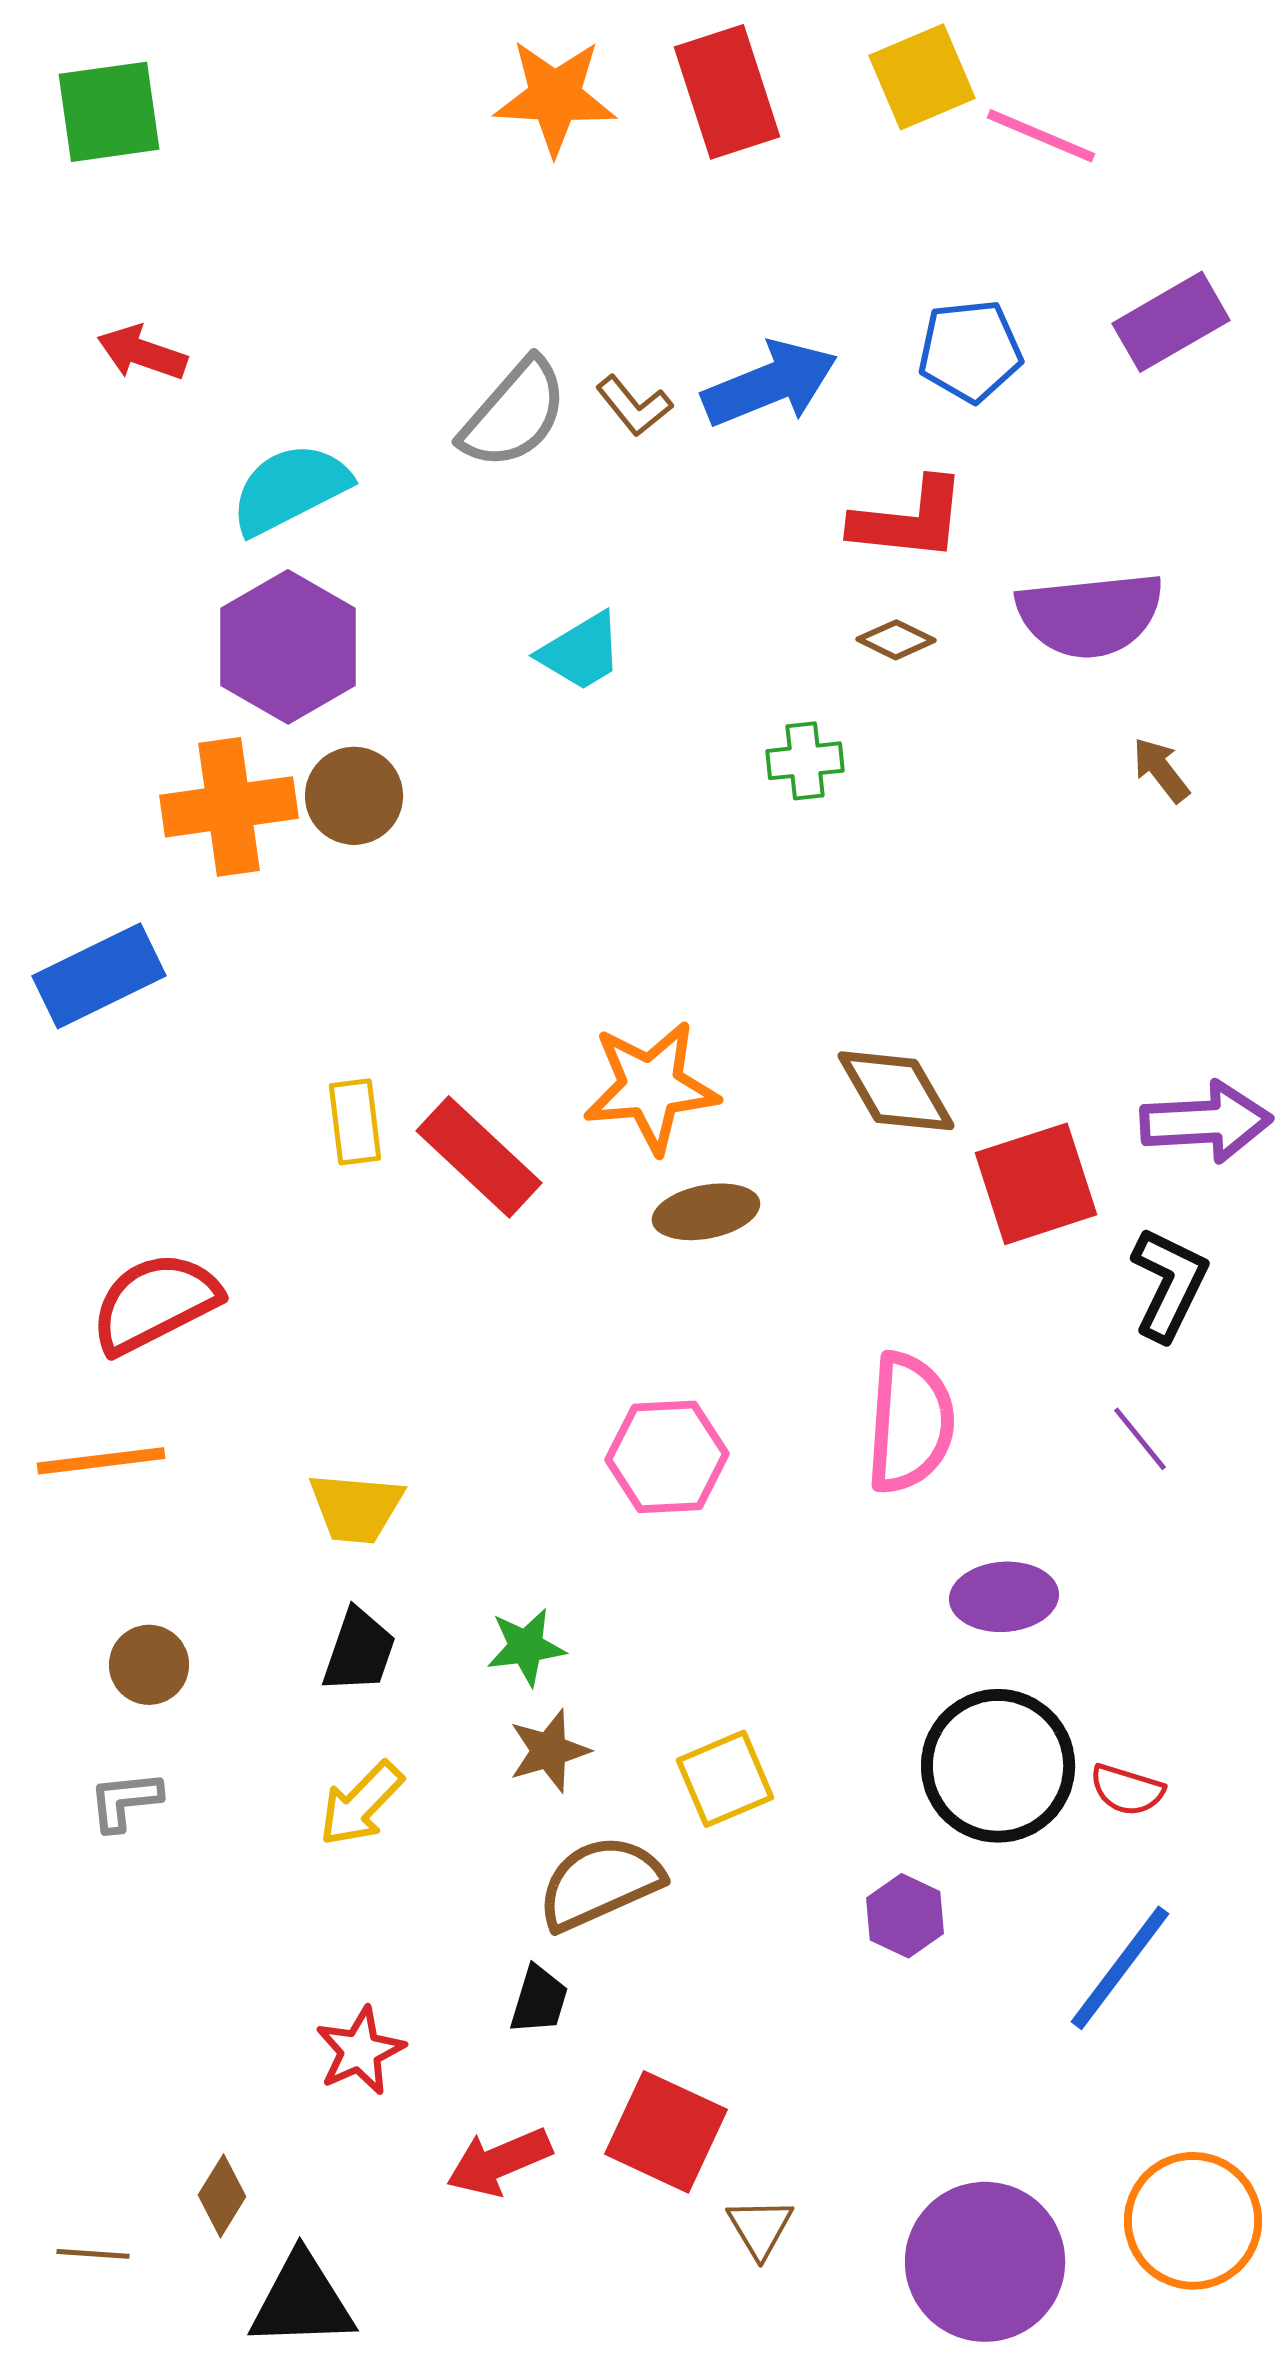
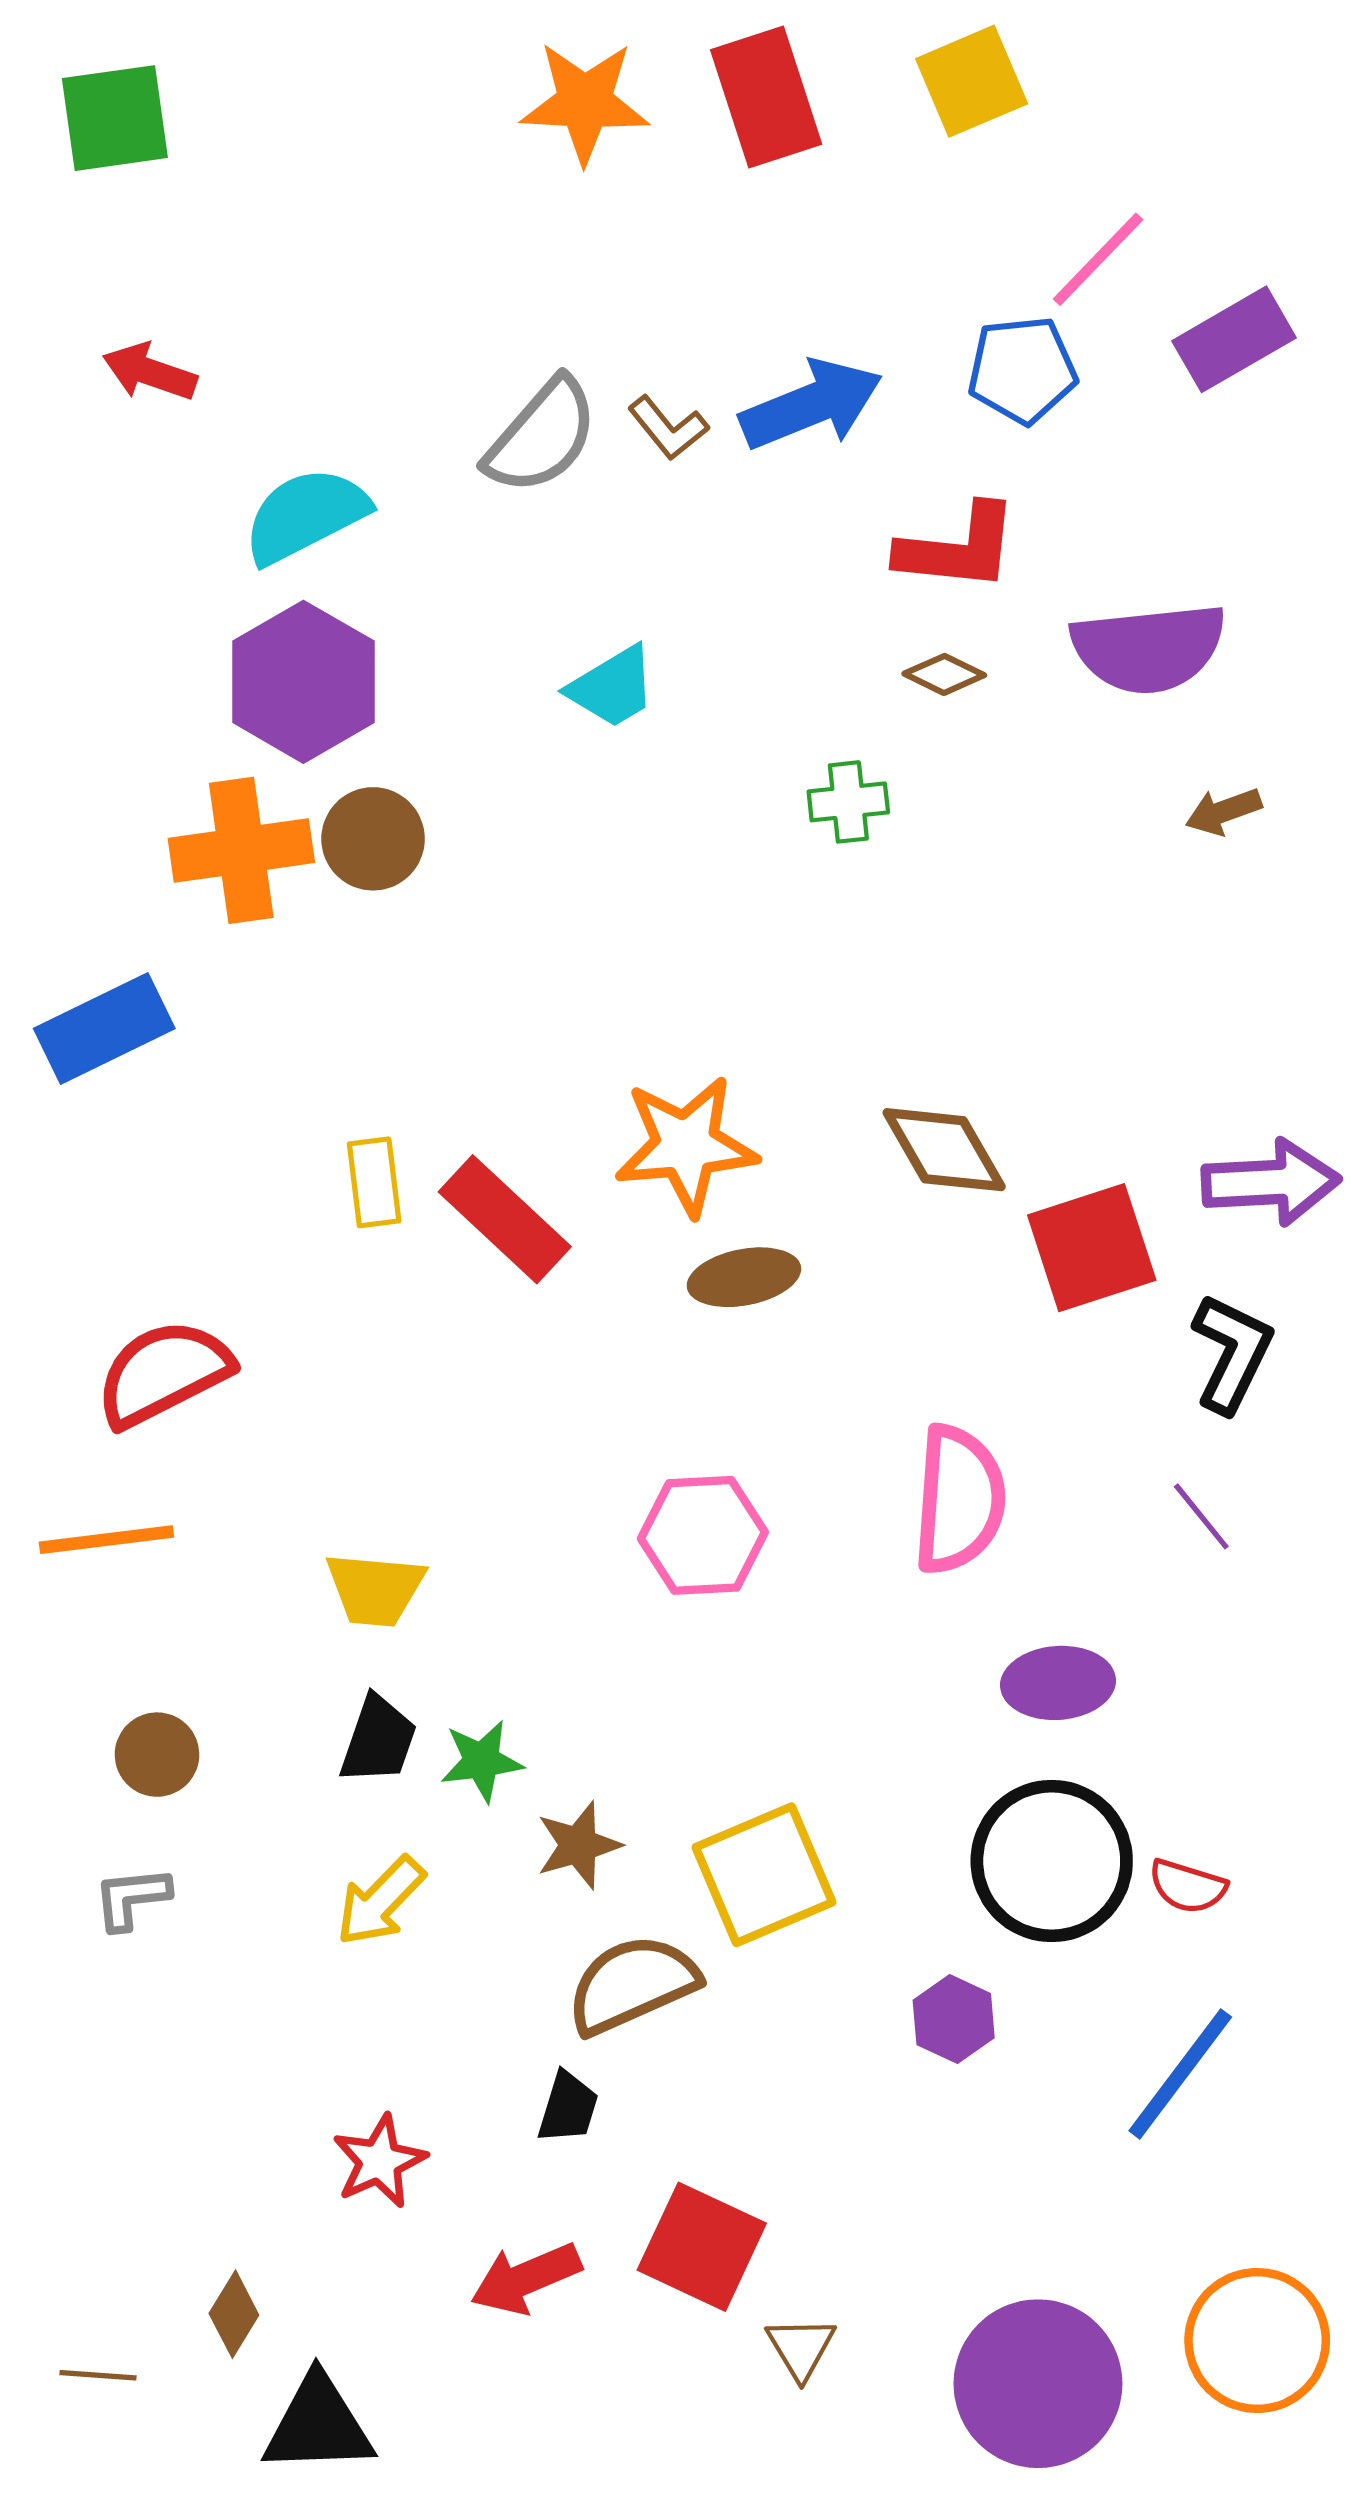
pink line: (1041, 136) -> (1098, 259), moved, turned -69
brown arrow: (1161, 770) -> (1223, 811), turned -72
green star: (526, 1647) -> (482, 1761), moved
yellow square: (725, 1779) -> (764, 1875), size x1.4

